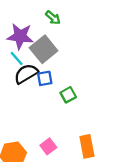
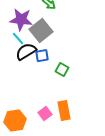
green square: (68, 95) -> (62, 70), turned -32
orange rectangle: (87, 146) -> (64, 111), moved

